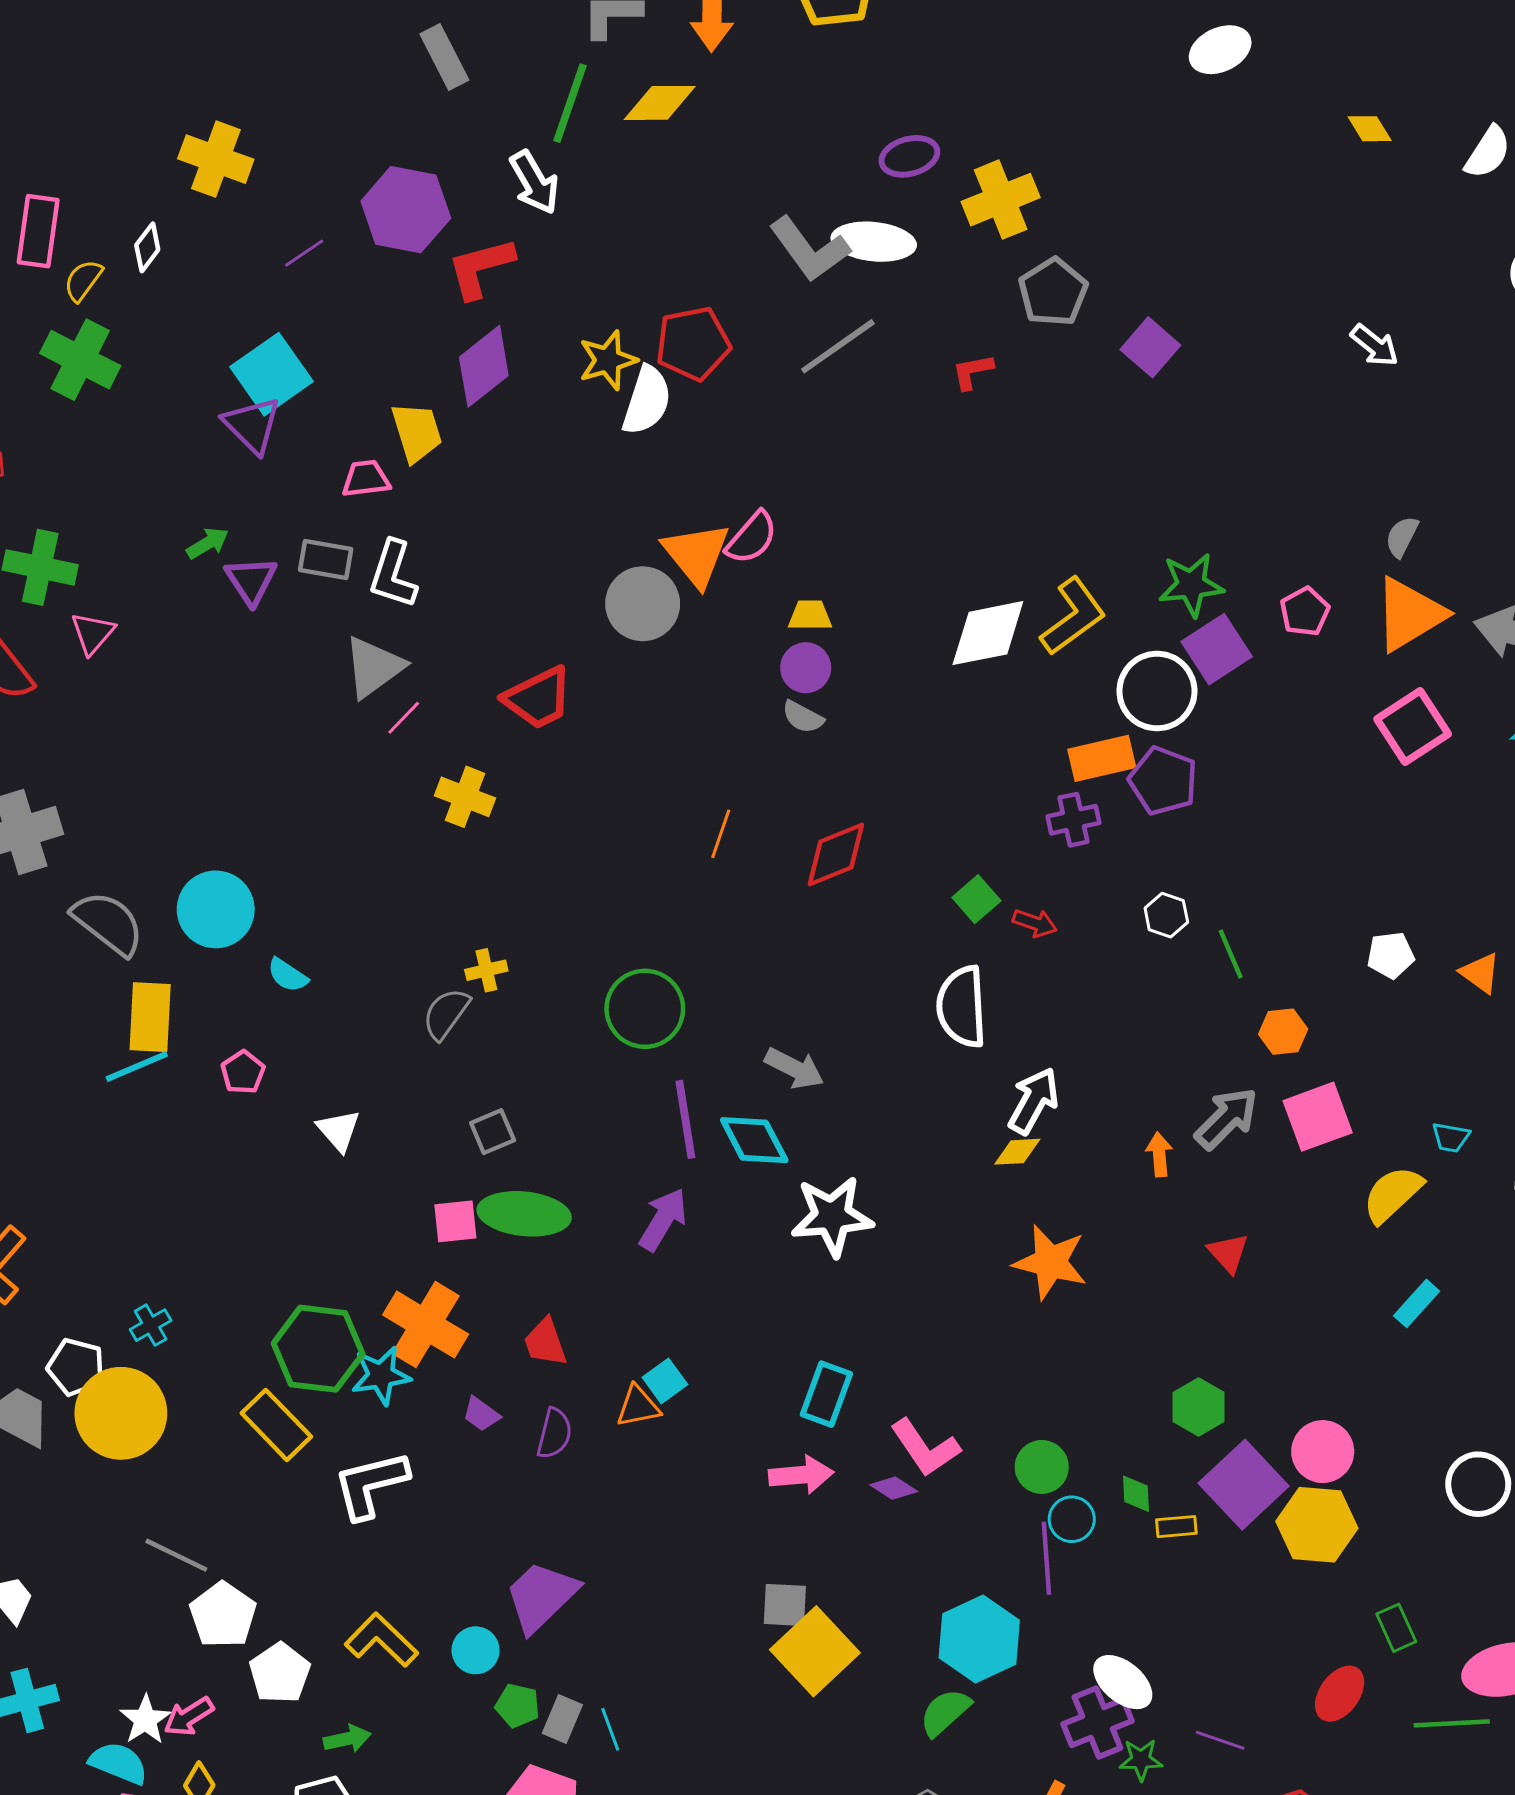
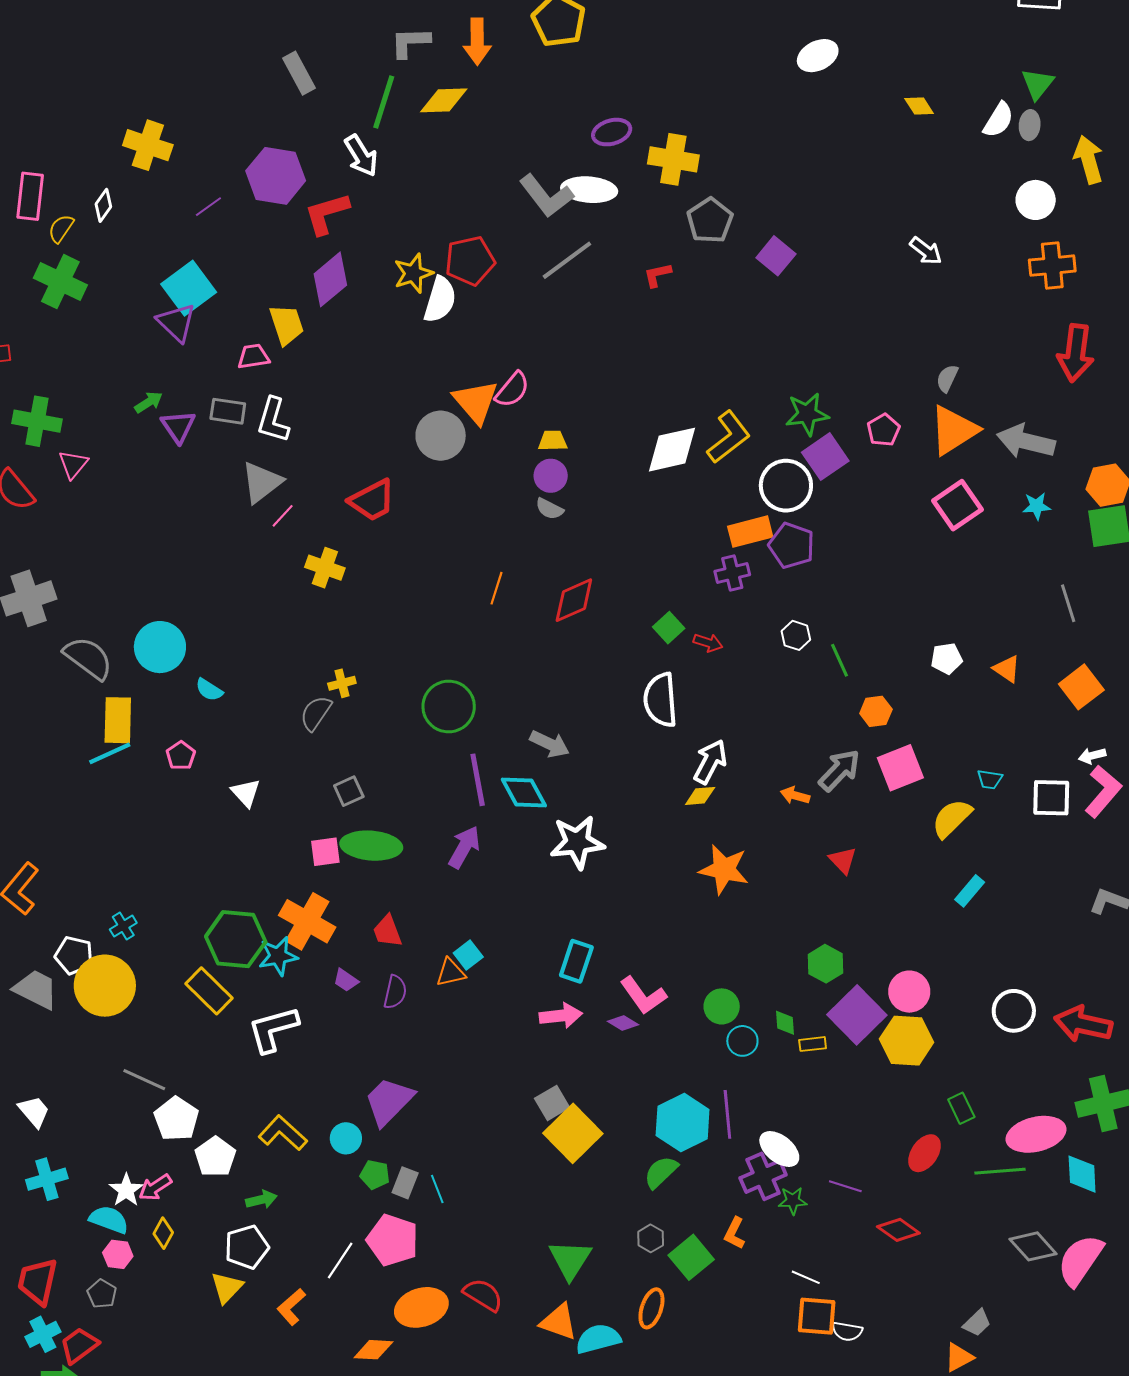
yellow cross: (1001, 200) -> (673, 159), turned 33
orange arrow: (1159, 1154) -> (795, 795), turned -68
purple line: (1046, 1558) -> (727, 1114), moved
gray square: (785, 1605) -> (552, 1103), turned -32

